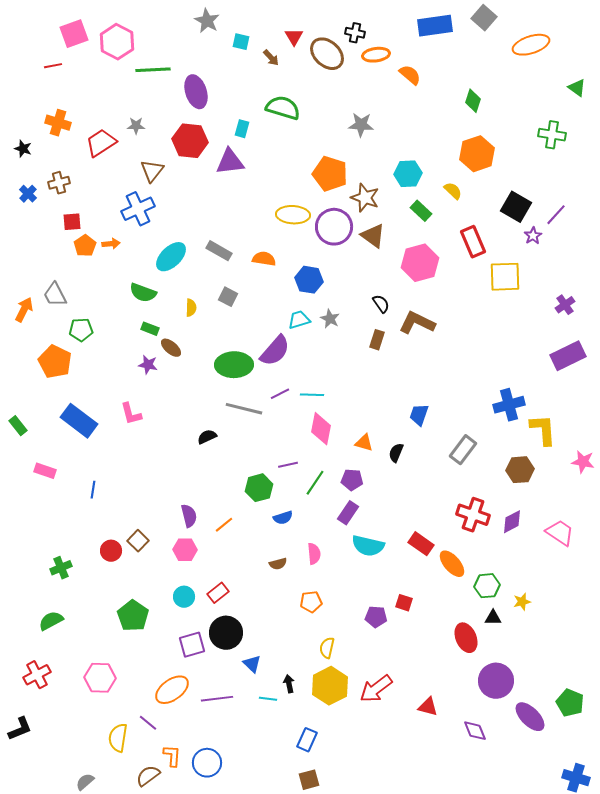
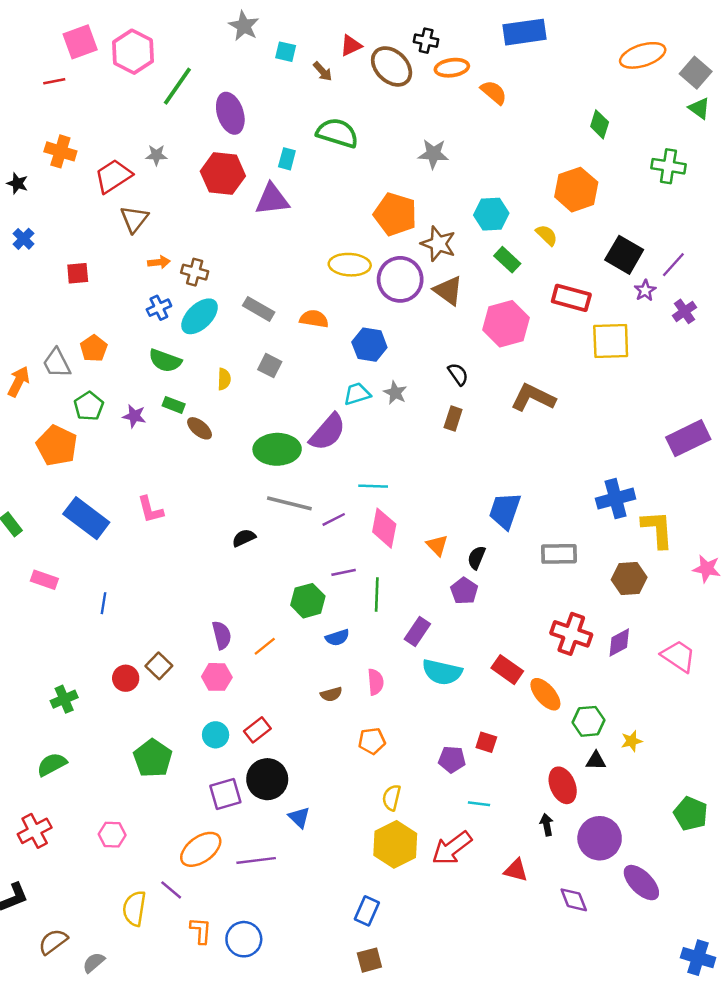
gray square: (484, 18) -> (696, 73), moved
red triangle: (294, 37) -> (351, 46), turned 36
green line: (153, 70) -> (177, 86), turned -52
green diamond: (473, 101) -> (600, 124), moved
brown triangle: (152, 171) -> (134, 219), moved
brown cross: (59, 183) -> (195, 272), moved, turned 30
blue cross: (138, 209) -> (159, 308), moved, size x0.6
red rectangle: (473, 242) -> (571, 298), turned -52
orange arrow: (111, 244) -> (159, 262), moved
orange pentagon: (85, 246) -> (94, 348), moved
purple cross: (565, 305) -> (684, 311), moved
brown L-shape: (417, 323) -> (533, 398), moved
green pentagon: (81, 330) -> (89, 406), turned -30
purple star: (148, 365) -> (134, 416), moved
purple line: (280, 394) -> (334, 519), moved
blue trapezoid: (419, 415) -> (505, 511), size x1.4
orange triangle: (364, 443) -> (437, 545), turned 30
gray rectangle: (463, 450) -> (559, 554), turned 52
purple pentagon: (352, 480) -> (464, 591), moved, turned 30
green line: (315, 483) -> (377, 595), turned -32
pink hexagon: (100, 678) -> (112, 835), size x0.7
black arrow: (289, 684) -> (547, 825), moved
cyan line: (268, 699) -> (479, 804), moved
green pentagon: (570, 703) -> (691, 814), moved
brown semicircle: (148, 776) -> (53, 942), moved

